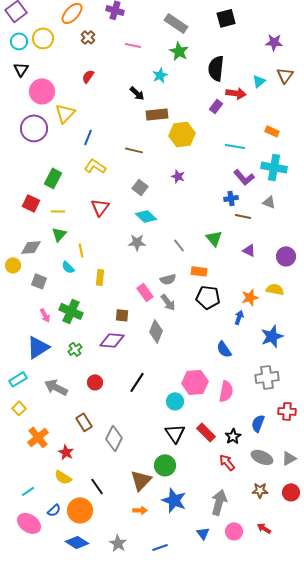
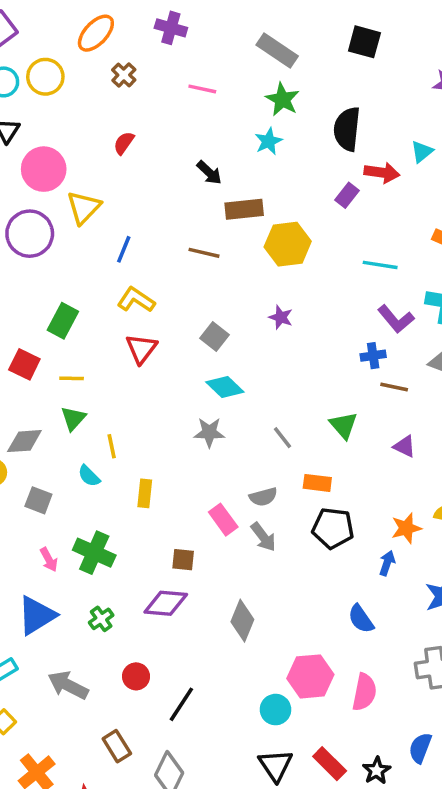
black square: (226, 18) -> (364, 42), turned 30
cyan star: (160, 75) -> (269, 141), moved
brown line: (134, 150) -> (204, 253), moved
red triangle: (100, 207) -> (141, 349), moved
gray diamond: (156, 331) -> (242, 621), moved
black line: (137, 382) -> (181, 704), moved

